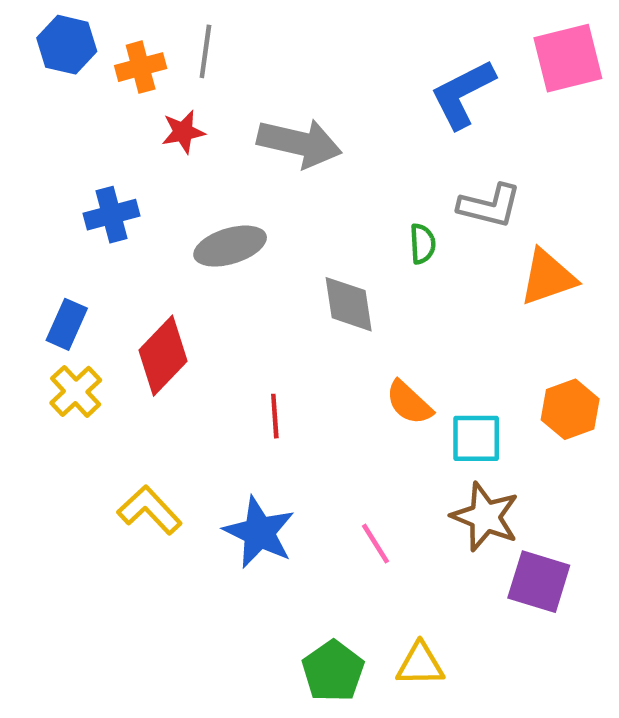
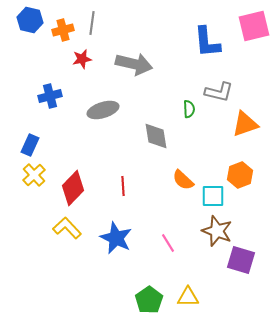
blue L-shape: (463, 94) -> (207, 42), turned -68
red diamond: (163, 356) -> (73, 188), moved
orange hexagon: (570, 409) -> (240, 175), moved

